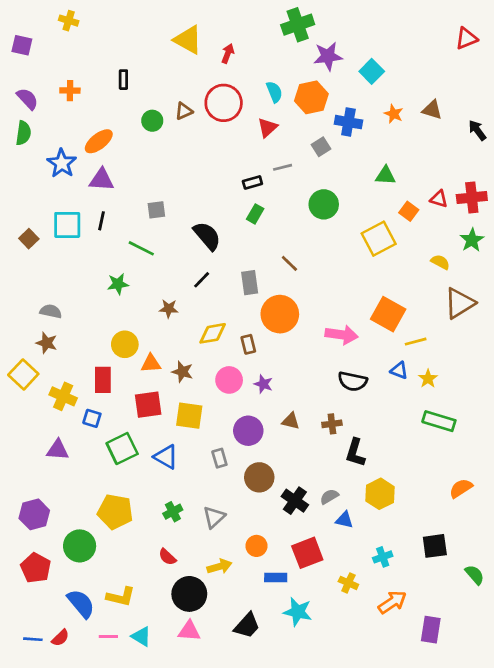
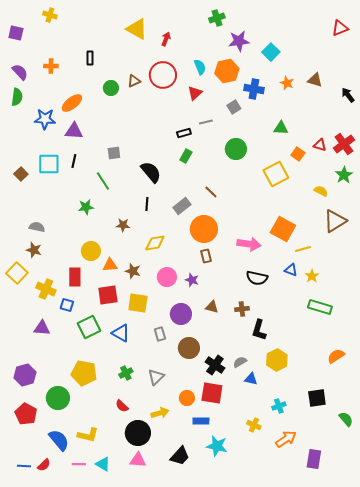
green cross: (298, 25) -> (217, 18), size x0.7
blue star: (62, 163) -> (45, 119), turned -30
red cross: (472, 198) -> (344, 144), turned -30
green line: (141, 248) -> (103, 181), turned 30
black line: (202, 280) -> (147, 204), turned -40
gray rectangle: (250, 283) -> (182, 206), turned 60
brown rectangle: (248, 344) -> (206, 256), moved
red square: (307, 553) -> (212, 393), moved, turned 30

